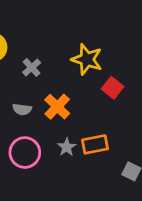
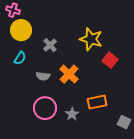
gray star: (67, 147) -> (72, 114), moved

